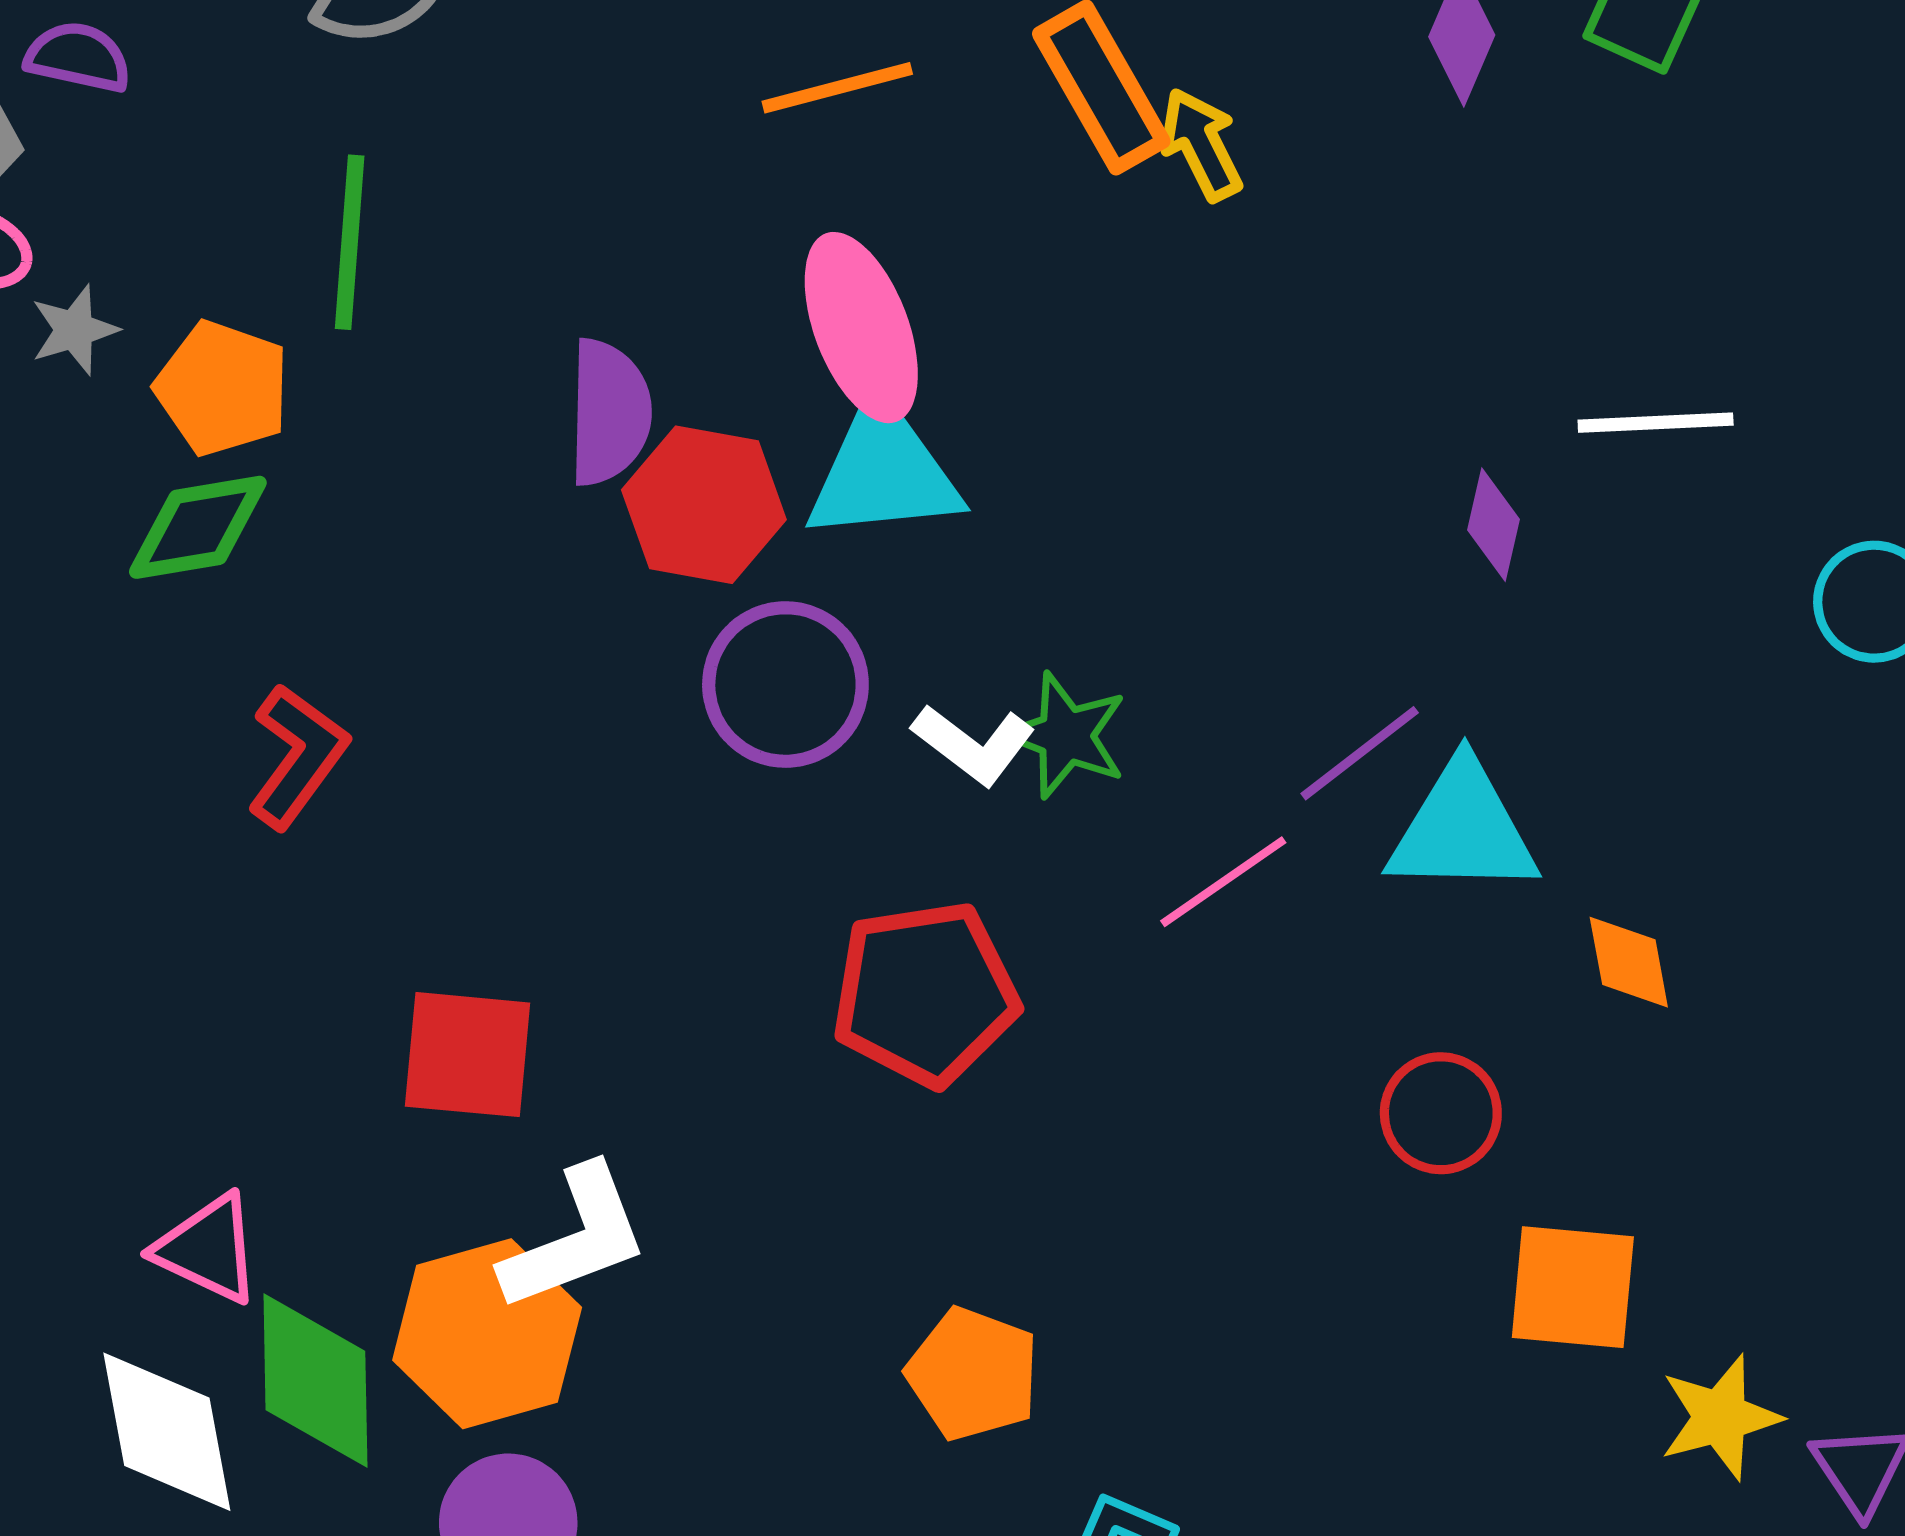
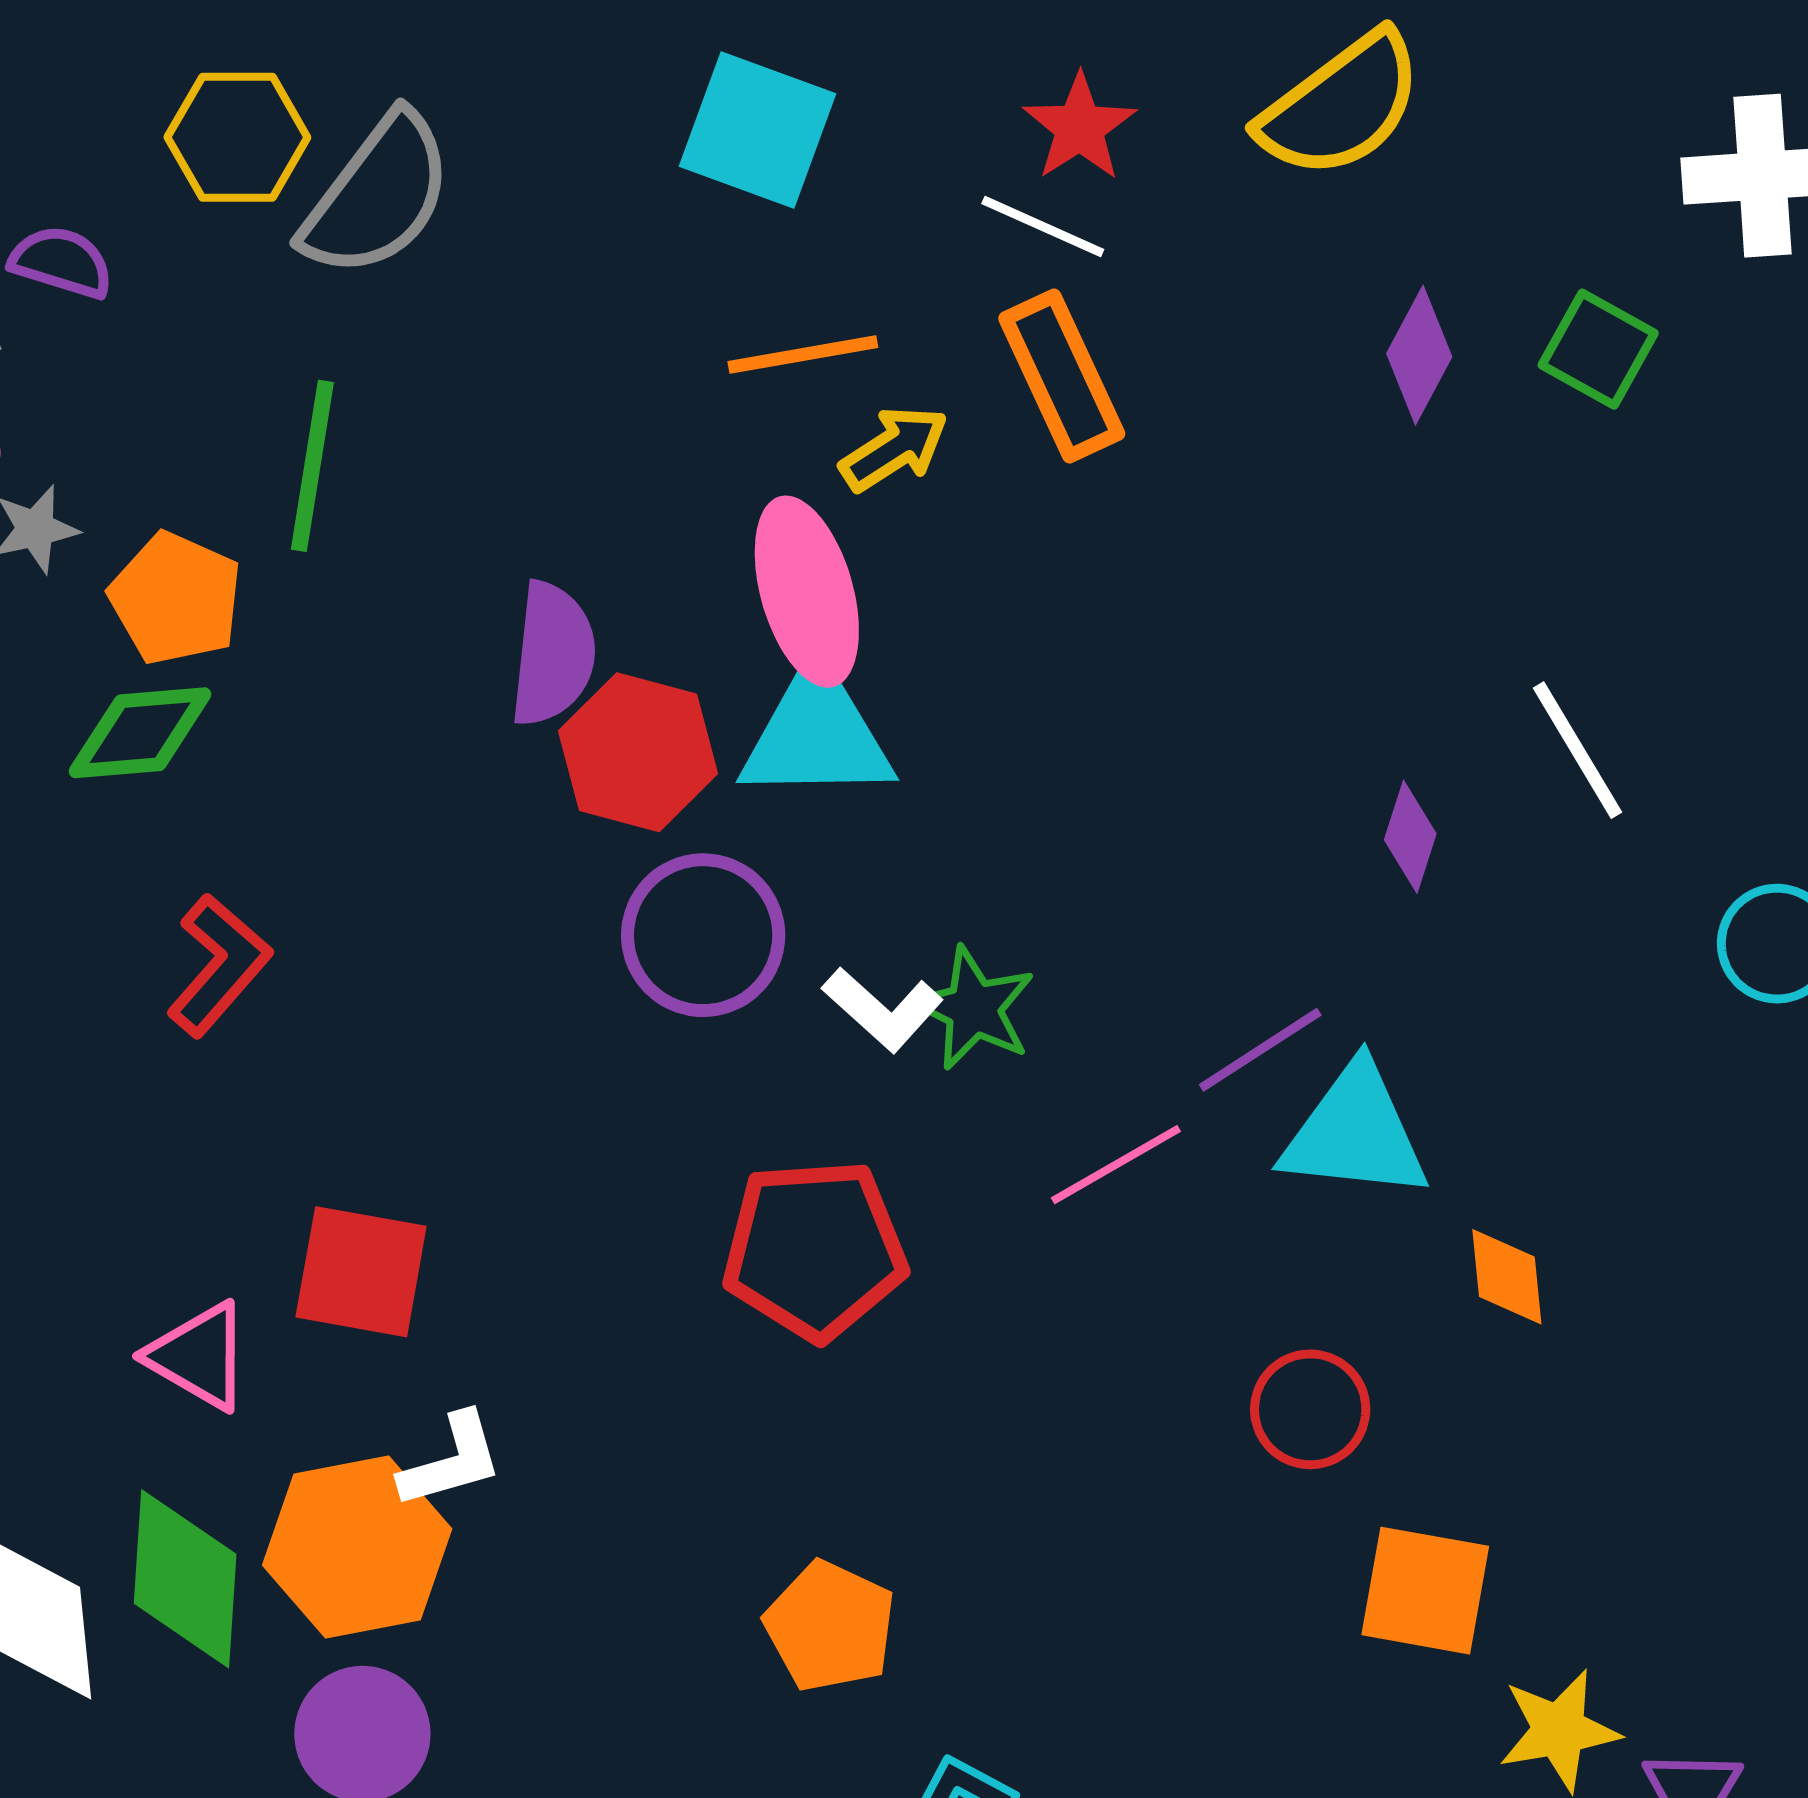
yellow arrow: (1201, 144) -> (894, 449), moved, turned 79
white line: (1656, 423) -> (1577, 750), turned 57
white L-shape: (575, 1238) -> (451, 1461), size x0.7
pink triangle: (208, 1249) -> (199, 1356), moved

